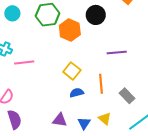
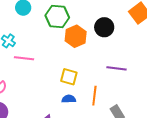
yellow square: (72, 71) -> (69, 77), turned -36

